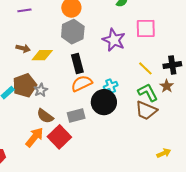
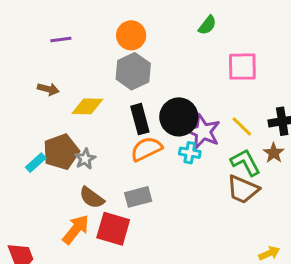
purple star: (114, 40) -> (203, 132), moved
brown arrow: (23, 48) -> (48, 89), moved
cyan cross: (111, 86) -> (190, 153), turned 32
black circle: (104, 102) -> (179, 117), moved
red square: (59, 137) -> (113, 229), turned -30

